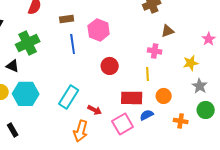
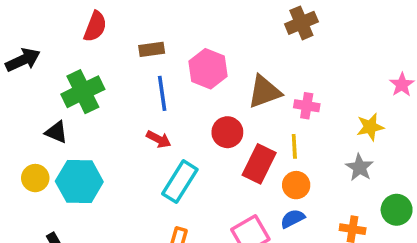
brown triangle: (168, 31) -> (264, 92), moved, size x1.5
gray star: (200, 86) -> (360, 167), moved
orange circle: (164, 96) -> (296, 185), moved
cyan rectangle: (69, 97) -> (180, 182), moved
red rectangle: (132, 98) -> (259, 164), moved, turned -65
red arrow: (95, 110) -> (159, 139), moved

